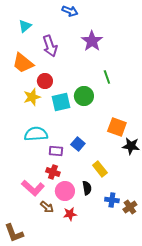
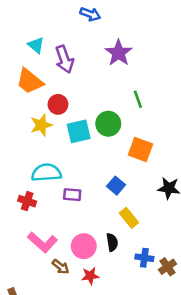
cyan triangle: (25, 26) -> (36, 45), moved, turned -40
orange square: (117, 127) -> (140, 149), moved
blue square: (78, 144) -> (116, 186), moved
red cross: (53, 172) -> (27, 201), moved

